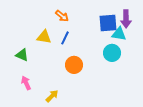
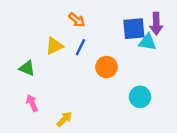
yellow triangle: (44, 37) -> (54, 46), turned -35
cyan circle: (112, 53) -> (140, 97), moved
orange circle: (74, 65) -> (107, 67), moved

